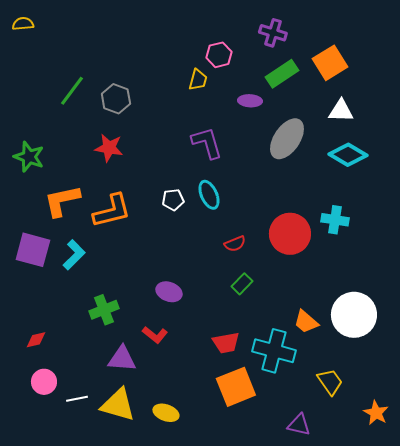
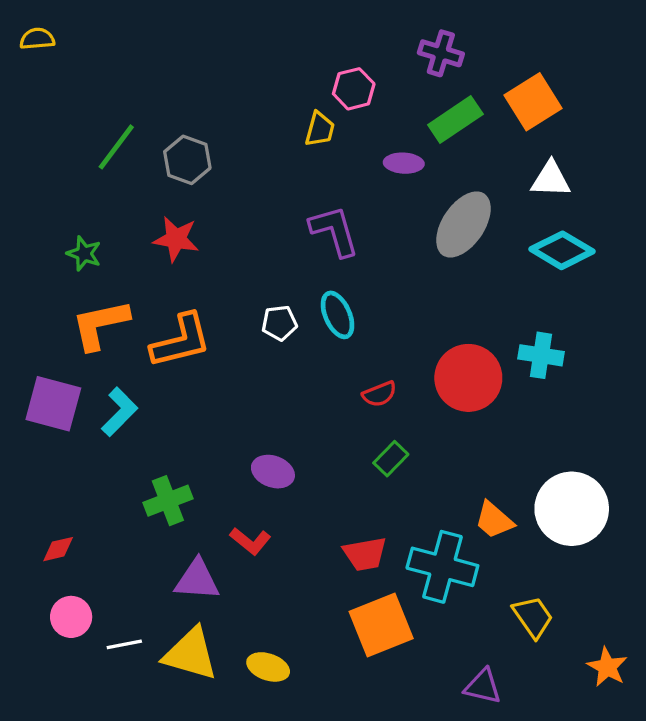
green star: (29, 157) -> (84, 254), moved, size x0.7

